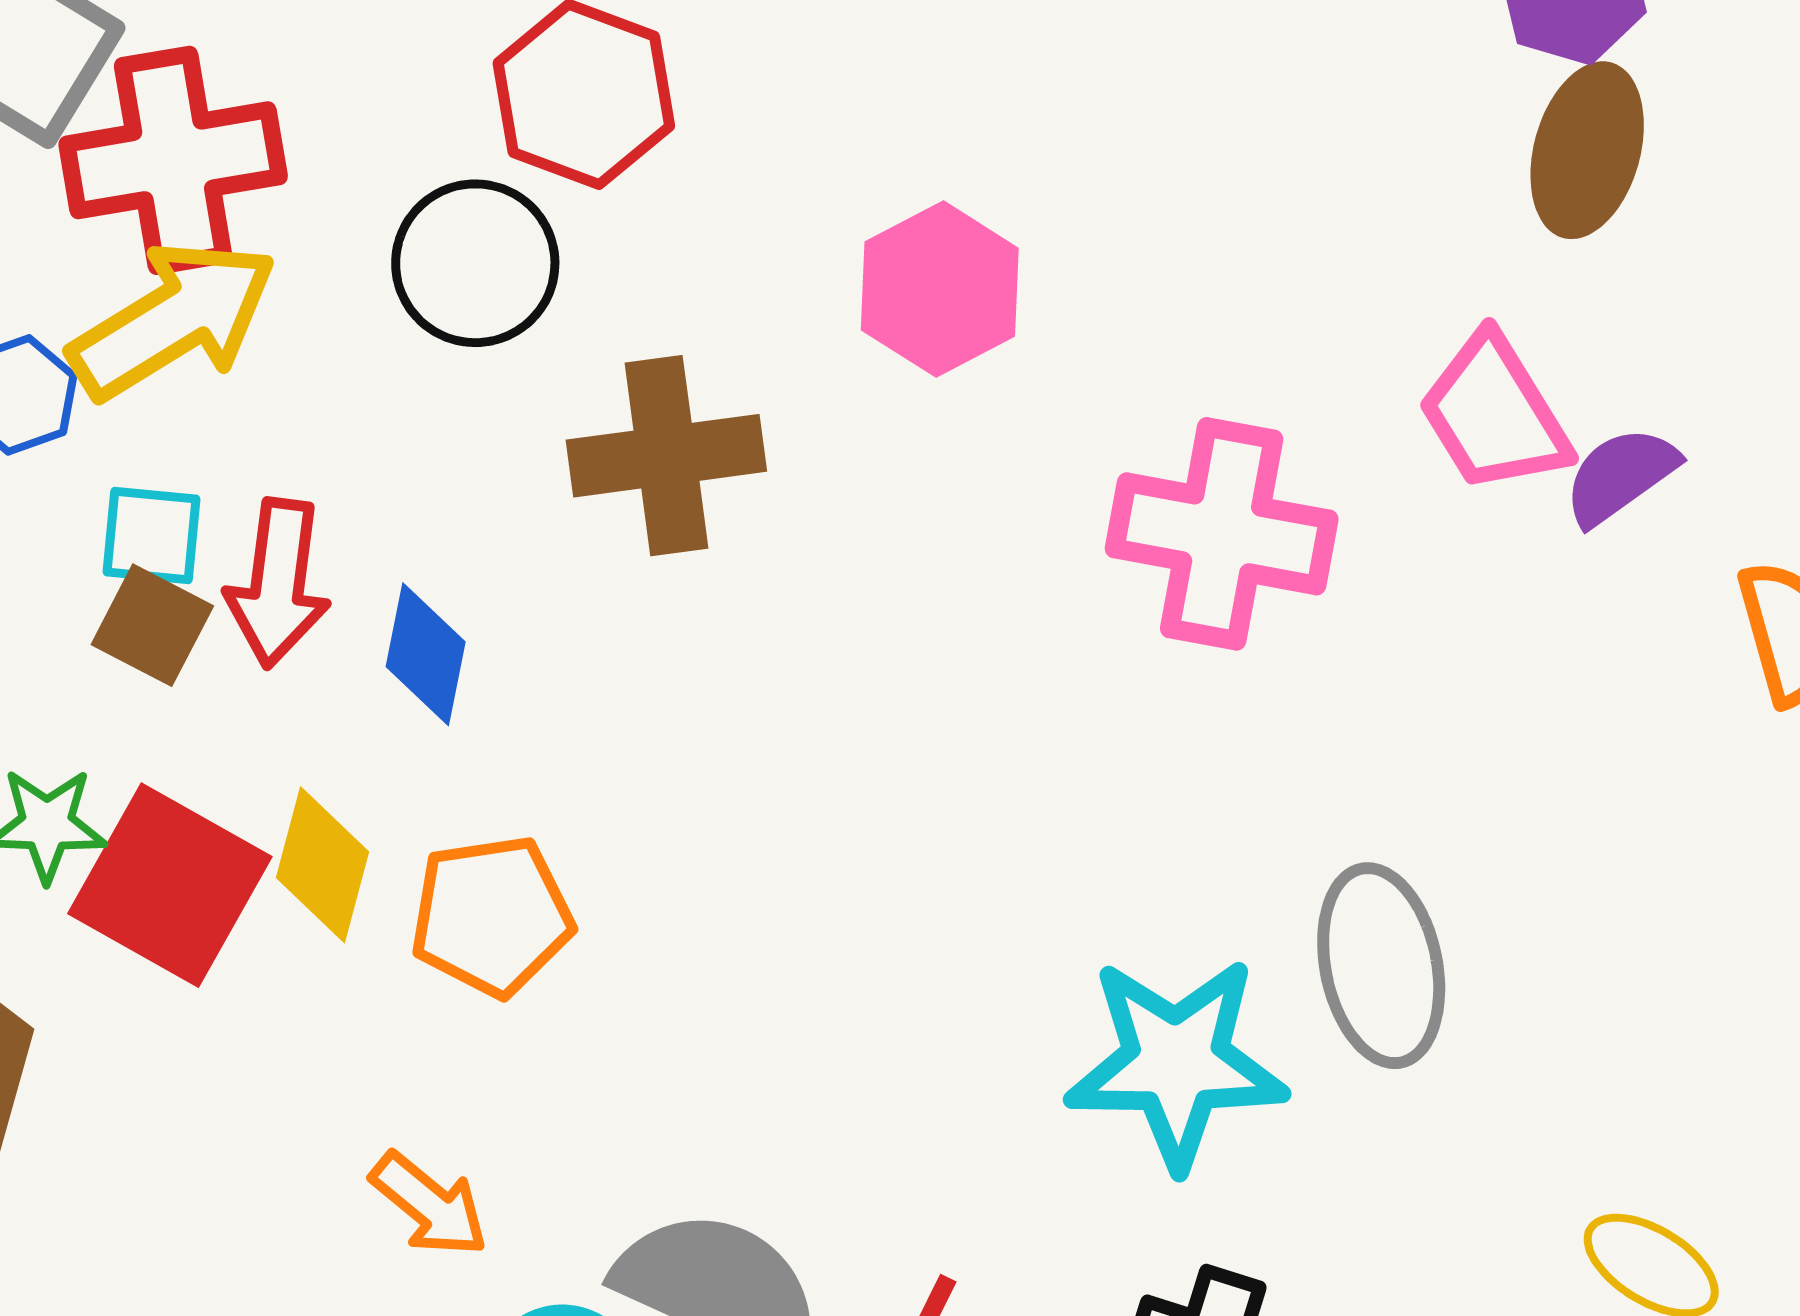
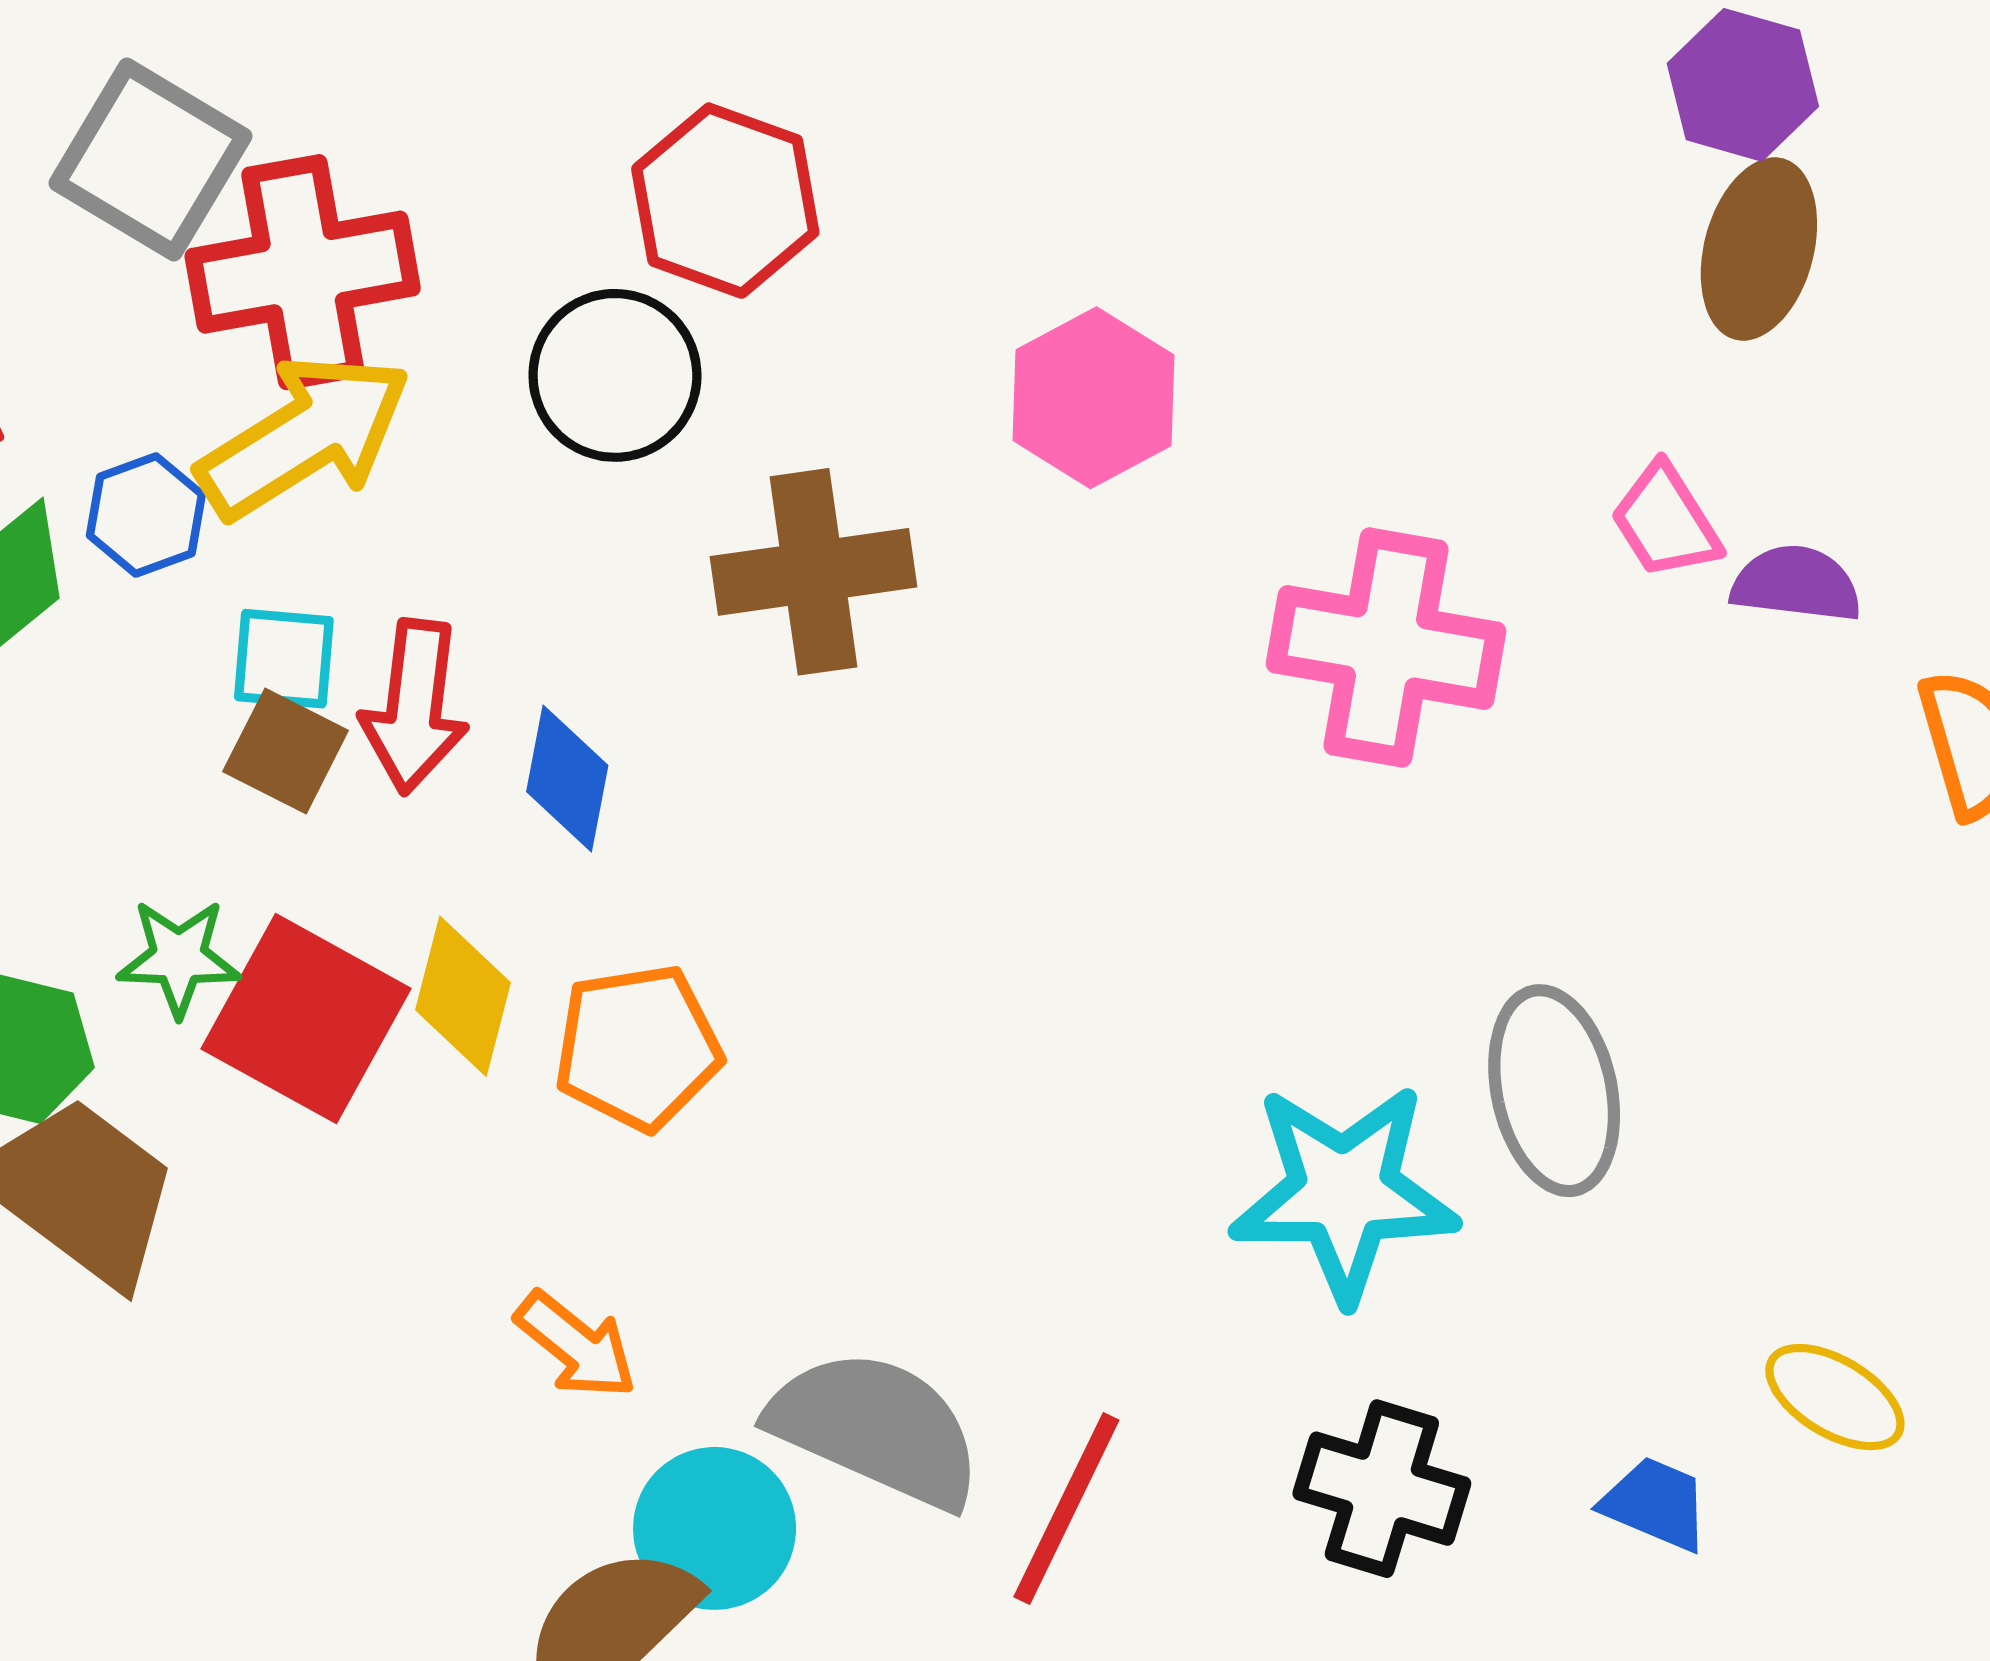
pink trapezoid: (1494, 414) -> (1666, 521), size x0.7
purple semicircle: (1620, 476) -> (1796, 584), turned 43

